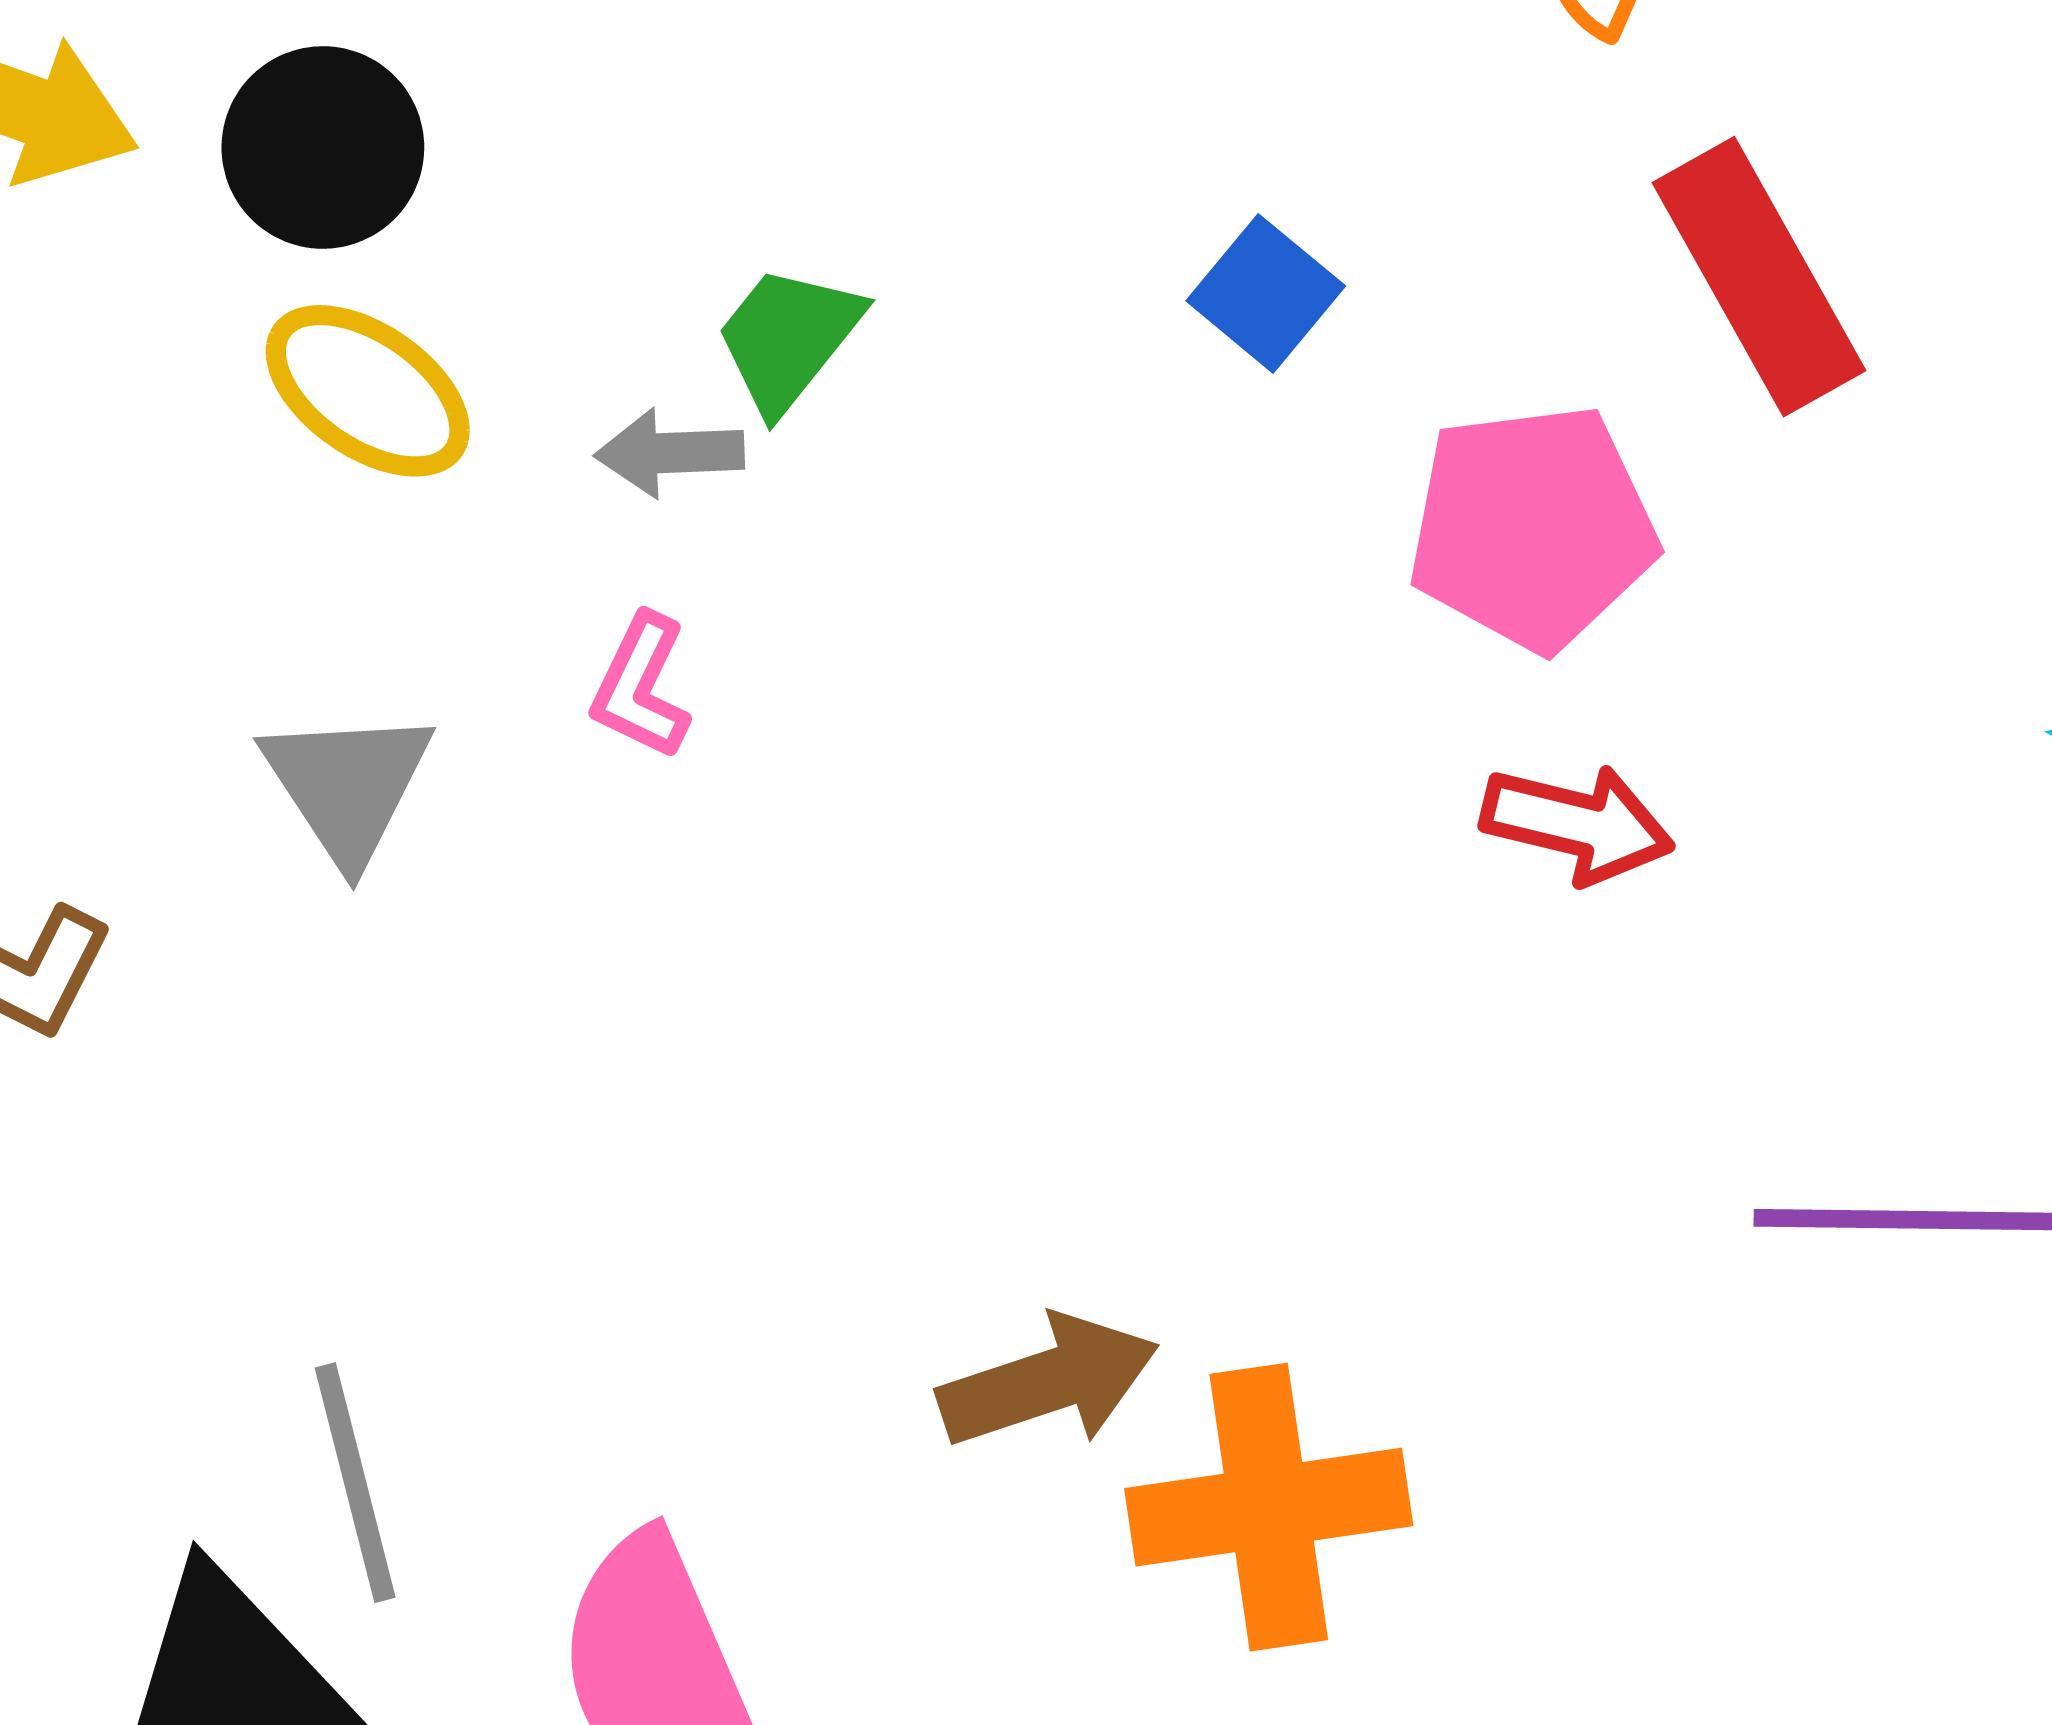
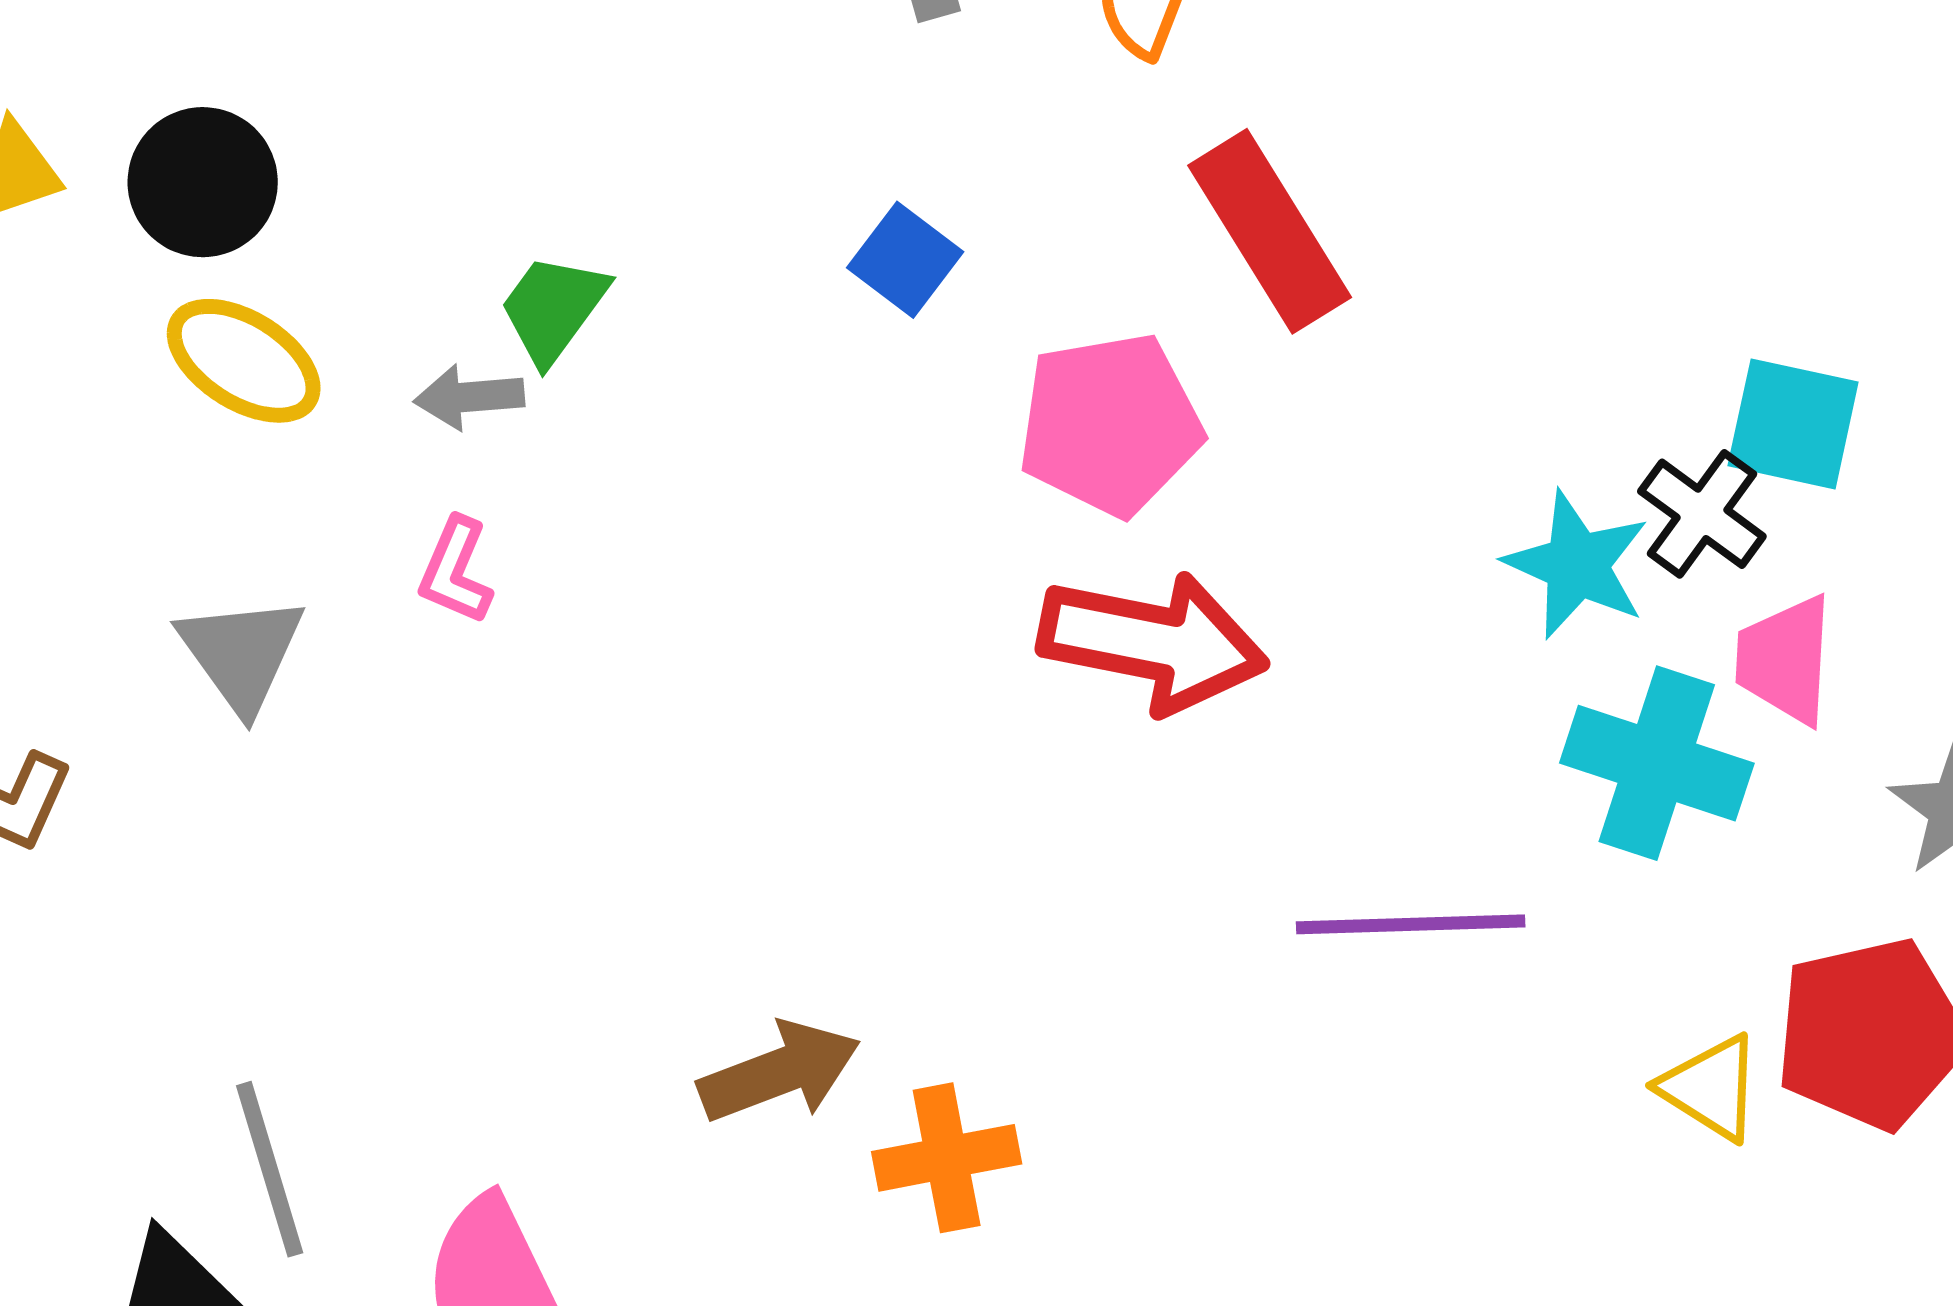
red arrow: (1577, 824) -> (1153, 642), size x1.6
orange cross: (1269, 1507) -> (947, 1158), size x0.7

